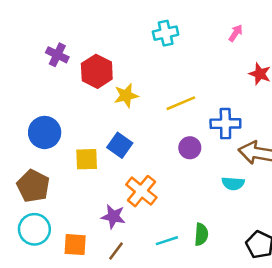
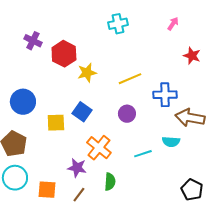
purple circle: (190, 148) -> (127, 114), moved
green semicircle: (201, 234) -> (110, 182), moved
cyan line: (167, 241) -> (143, 154), moved

